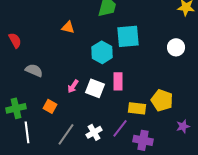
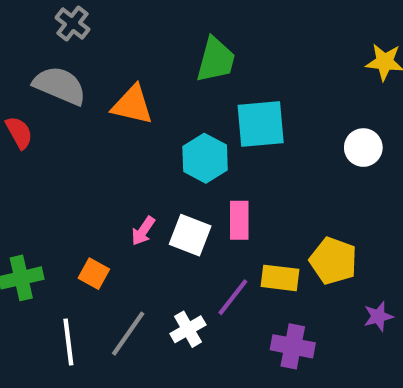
orange triangle: (68, 27) -> (132, 105), size x1.5
gray semicircle: (34, 70) -> (60, 86), moved, size x1.4
purple line: (120, 128) -> (233, 297), moved
white line: (27, 132) -> (68, 342), moved

